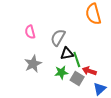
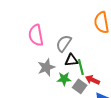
pink semicircle: (30, 32) -> (36, 35), size x1.5
gray star: (33, 64) -> (46, 67), moved

